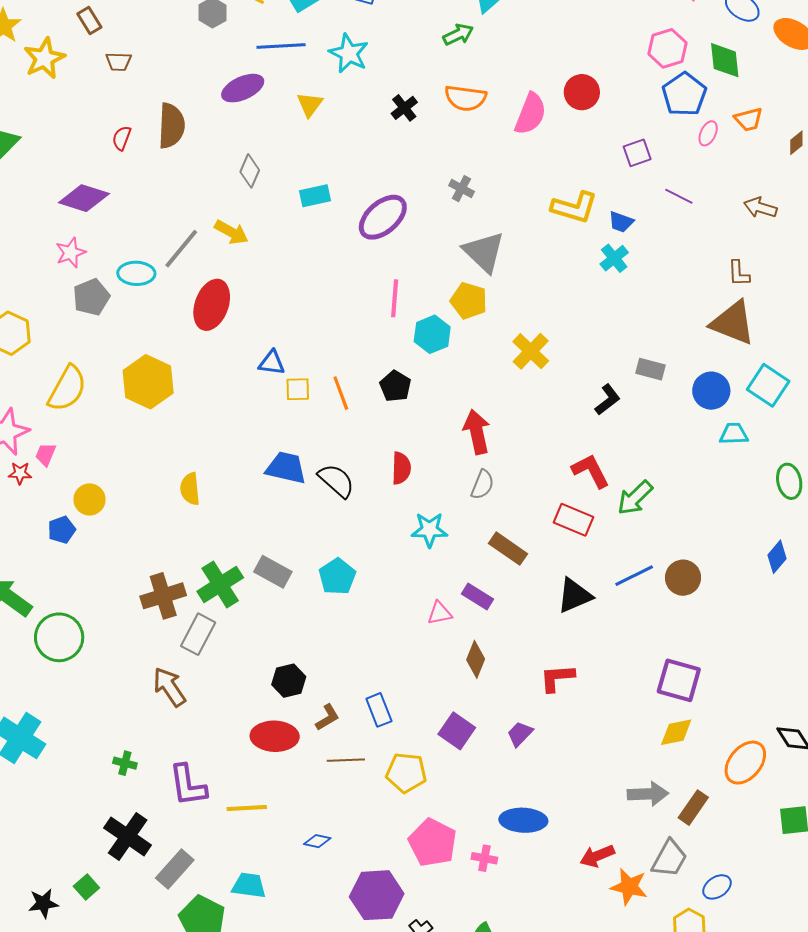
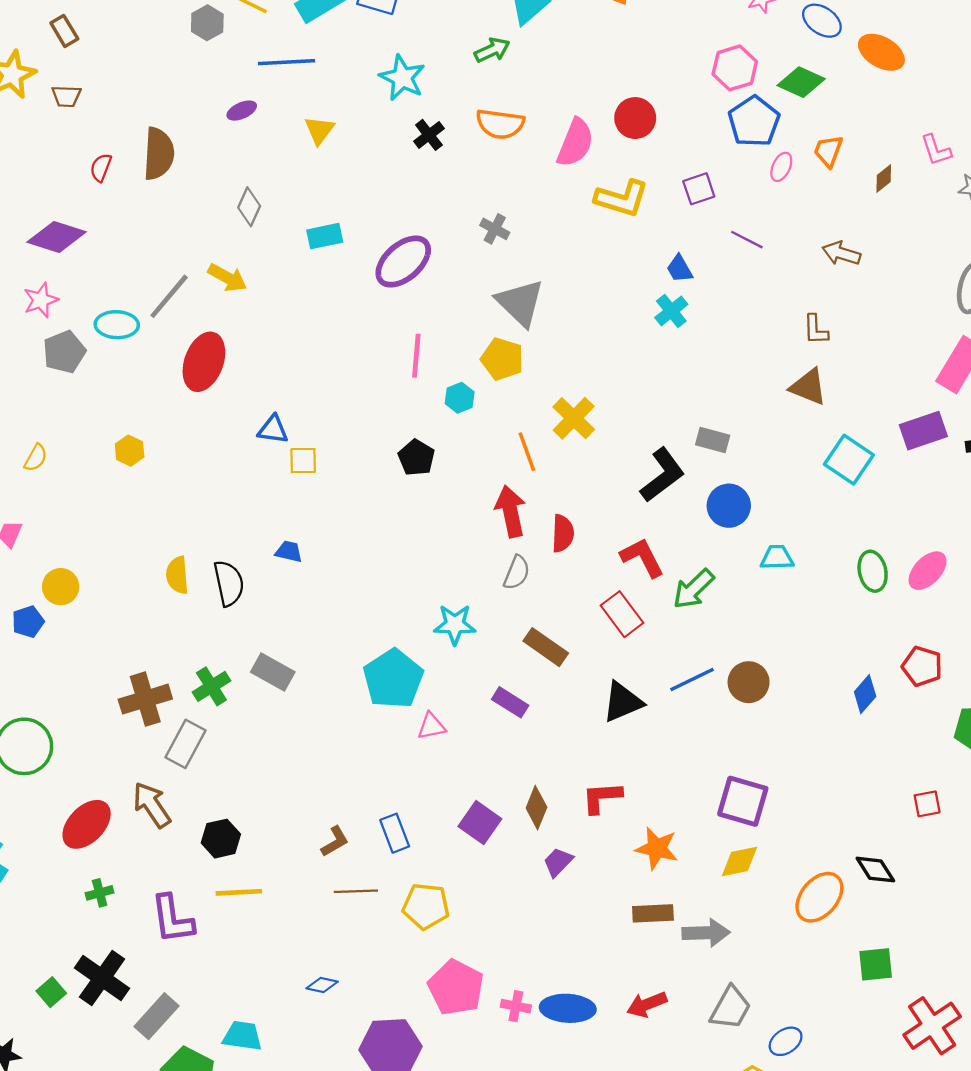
cyan star: (349, 53) -> (402, 78), moved
green diamond: (725, 60) -> (801, 82), turned -60
brown trapezoid: (119, 62) -> (66, 96), moved
purple ellipse: (243, 88) -> (242, 111), size x0.6
orange trapezoid: (749, 119) -> (828, 151), turned 124
yellow L-shape: (574, 207) -> (622, 198), moved
blue trapezoid: (621, 222) -> (680, 269), turned 40
brown triangle: (733, 323) -> (808, 387), size x0.7
cyan hexagon: (432, 334) -> (460, 398), size x0.7
yellow hexagon: (148, 382) -> (130, 451), size x0.5
yellow semicircle: (67, 389) -> (36, 458), size x0.5
blue circle: (711, 391) -> (729, 506), moved
orange line: (341, 393) -> (527, 452), moved
black L-shape: (608, 400) -> (662, 475), size x1.5
cyan trapezoid: (734, 434) -> (777, 558), moved
blue trapezoid: (286, 468) -> (289, 551), size x0.6
red semicircle: (401, 468) -> (563, 533), moved
black semicircle: (336, 481) -> (229, 583), moved, turned 36
red rectangle: (574, 520) -> (622, 614), turned 30
blue diamond: (777, 557) -> (865, 694), moved
cyan pentagon: (337, 577) -> (393, 679), moved, size x1.4
green cross: (220, 585) -> (211, 686), size x0.7
pink triangle: (440, 613) -> (431, 726), moved
brown diamond: (476, 659) -> (536, 808), moved
black hexagon: (289, 681) -> (221, 839), moved
purple square: (457, 731) -> (480, 823), moved
red ellipse: (275, 736) -> (87, 824), moved, turned -48
green cross: (125, 763) -> (100, 893), turned -30
yellow line: (247, 808) -> (239, 892), moved
brown rectangle: (693, 808) -> (653, 913), moved, turned 52
blue ellipse: (523, 820) -> (568, 1008), moved
green square: (86, 887) -> (51, 992), moved
orange star: (629, 887) -> (657, 848), moved

